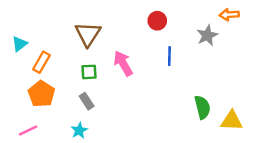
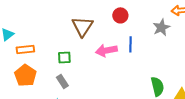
brown triangle: (88, 34) -> (82, 26), moved
orange rectangle: (41, 62) -> (25, 49), turned 54
pink arrow: (123, 63) -> (106, 50), moved, turned -70

